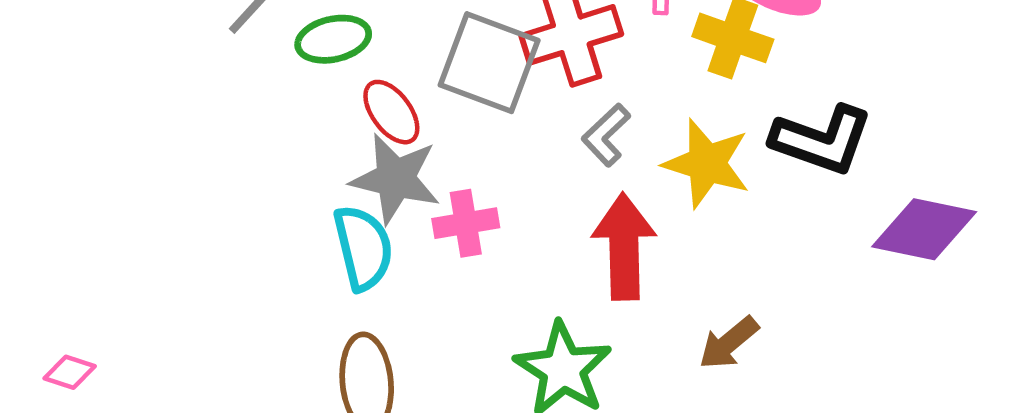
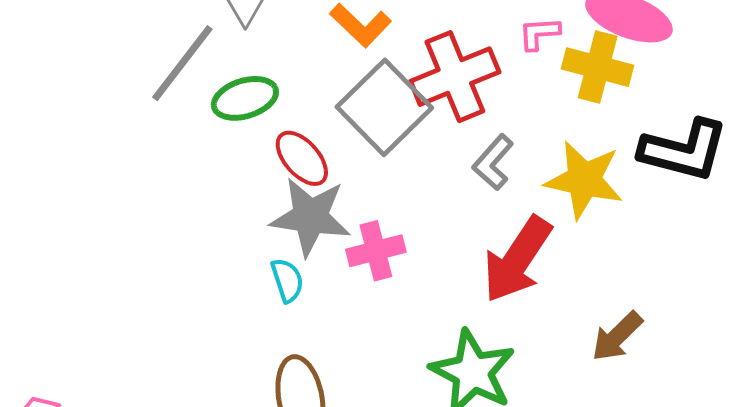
gray square: (489, 63) -> (384, 107), turned 30
red arrow: (624, 247) -> (517, 259), turned -140
cyan semicircle: (363, 248) -> (287, 280), size x0.6

